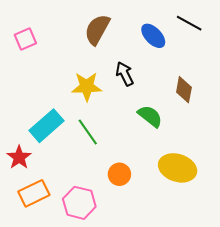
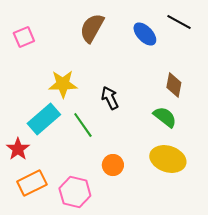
black arrow: (125, 74) -> (110, 98), moved
yellow star: (87, 87) -> (63, 84), moved
green semicircle: (150, 116) -> (165, 117), moved

